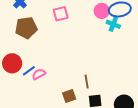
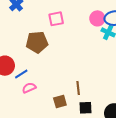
brown pentagon: (26, 28) -> (37, 42), moved
pink semicircle: (39, 74) -> (29, 88), moved

